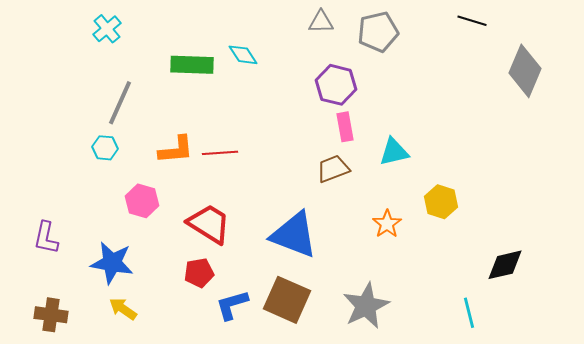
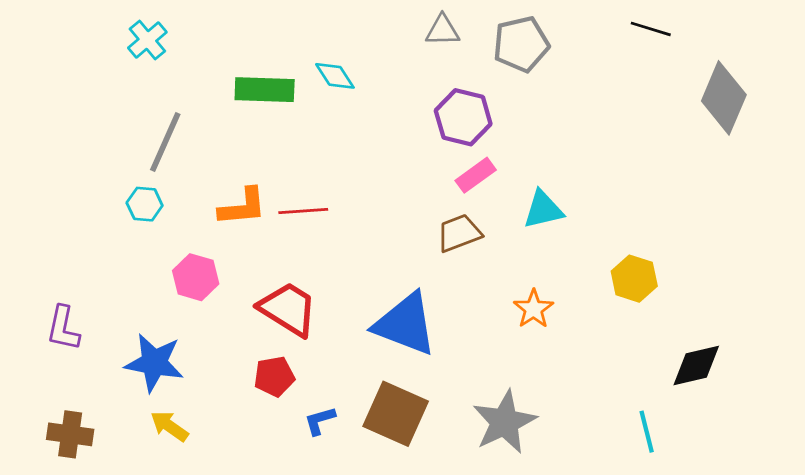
pink rectangle: (345, 127) -> (476, 175), turned 64
yellow hexagon: (441, 202) -> (634, 279), moved
blue L-shape: (232, 305) -> (320, 421), size x0.7

